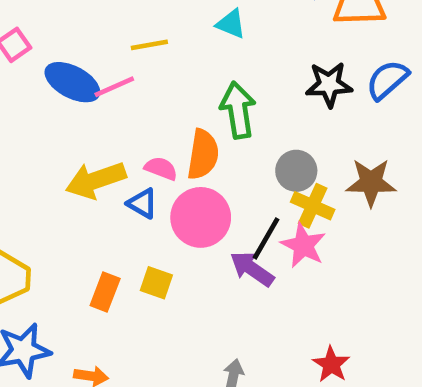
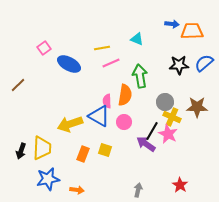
pink line: (114, 87) -> (111, 63), moved
pink semicircle: (161, 168) -> (107, 101), turned -112
yellow arrow: (96, 180) -> (70, 124), moved
blue triangle: (142, 203) -> (99, 116), size x1.6
pink circle: (201, 217) -> (124, 122), size x0.6

